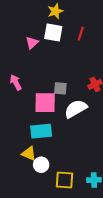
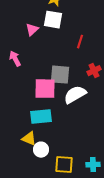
red line: (81, 34) -> (80, 42), moved
pink arrow: (16, 82) -> (15, 59), moved
gray square: (60, 88) -> (60, 75), size x1.5

